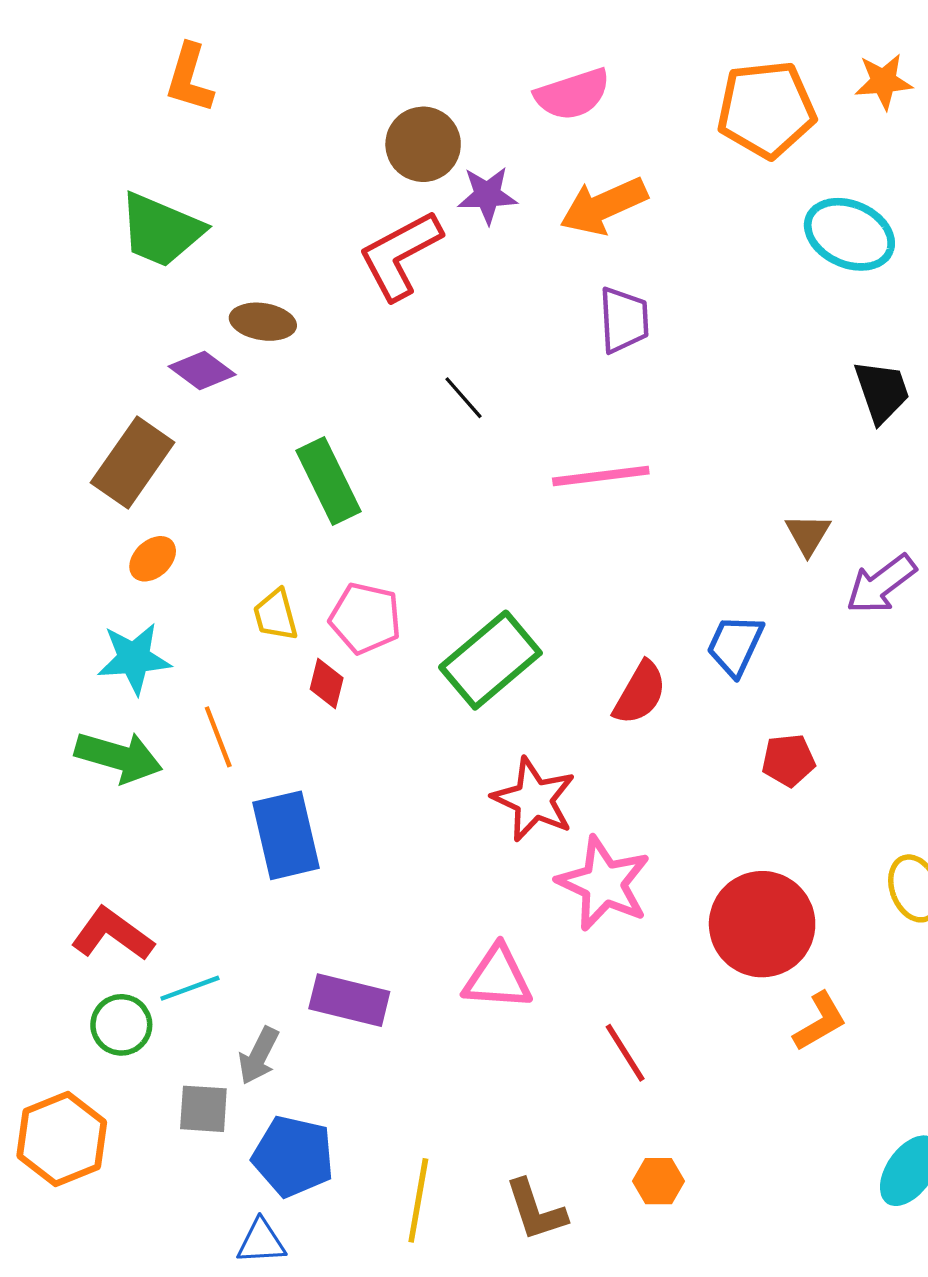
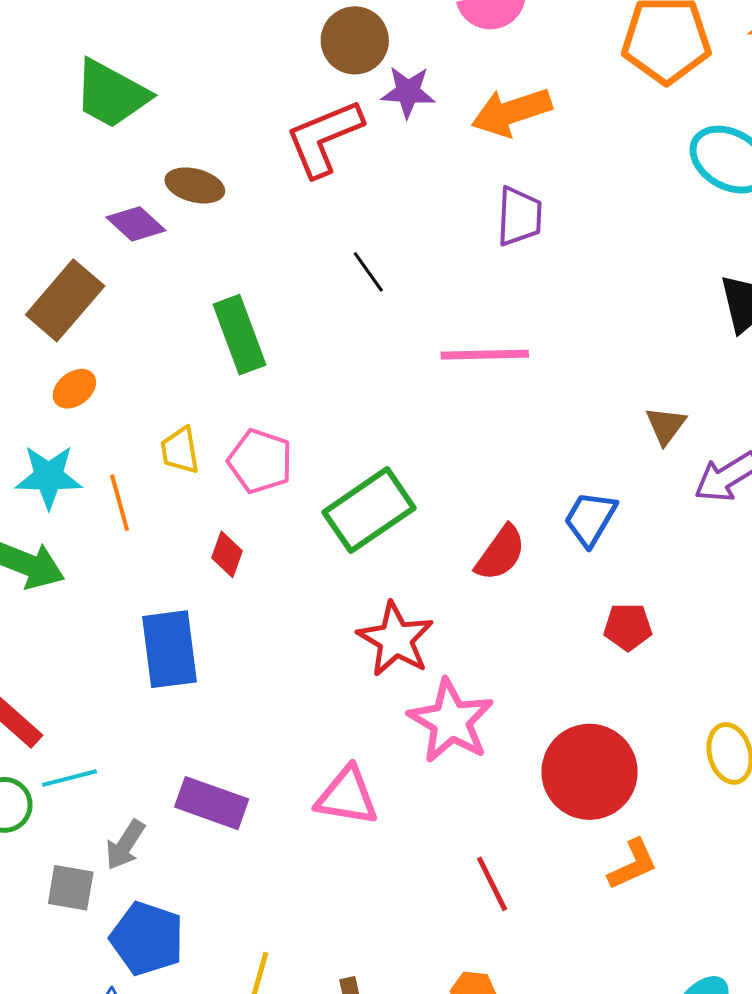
red diamond: (327, 684) -> (227, 554), moved
orange line: (218, 737) -> (120, 503), moved
red line: (625, 1053) -> (492, 884), moved

